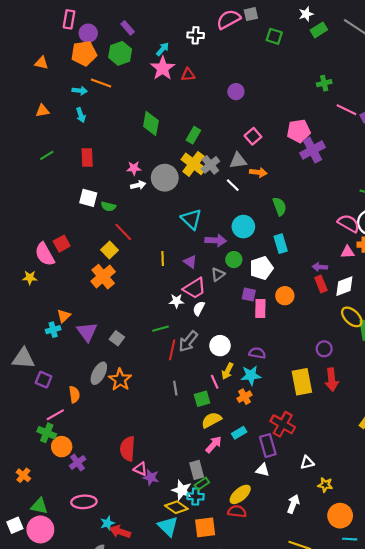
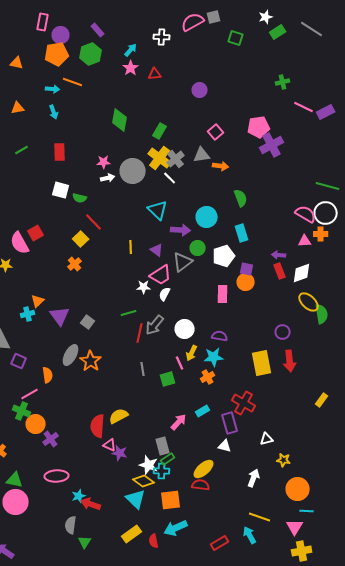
pink star: (163, 68) -> (131, 68), size x0.7
white line: (233, 185) -> (170, 178), moved
gray triangle: (218, 274) -> (183, 262), size x1.5
orange cross: (103, 277) -> (75, 264), size x0.6
purple square: (249, 295) -> (247, 269), moved
yellow semicircle: (211, 420) -> (119, 416), moved

